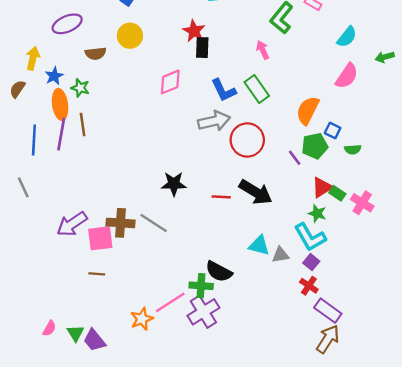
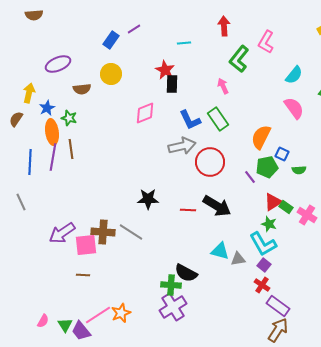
pink semicircle: (347, 76) -> (294, 108), turned -70
pink line: (170, 302) -> (98, 315), moved

